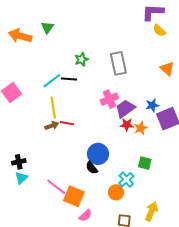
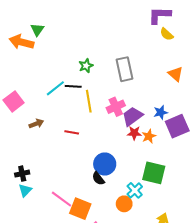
green triangle: (47, 28) -> (37, 30), moved
yellow line: (53, 108) -> (89, 101), moved
brown arrow: (52, 126) -> (36, 124), moved
green square: (145, 163) -> (154, 173), size x1.6

